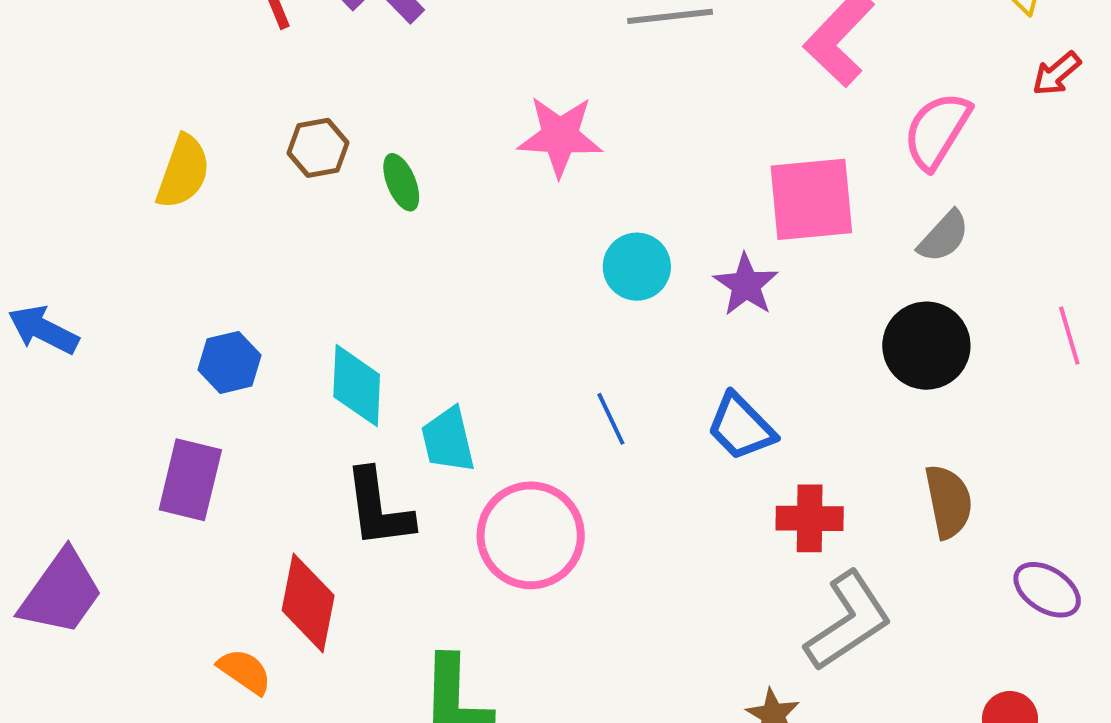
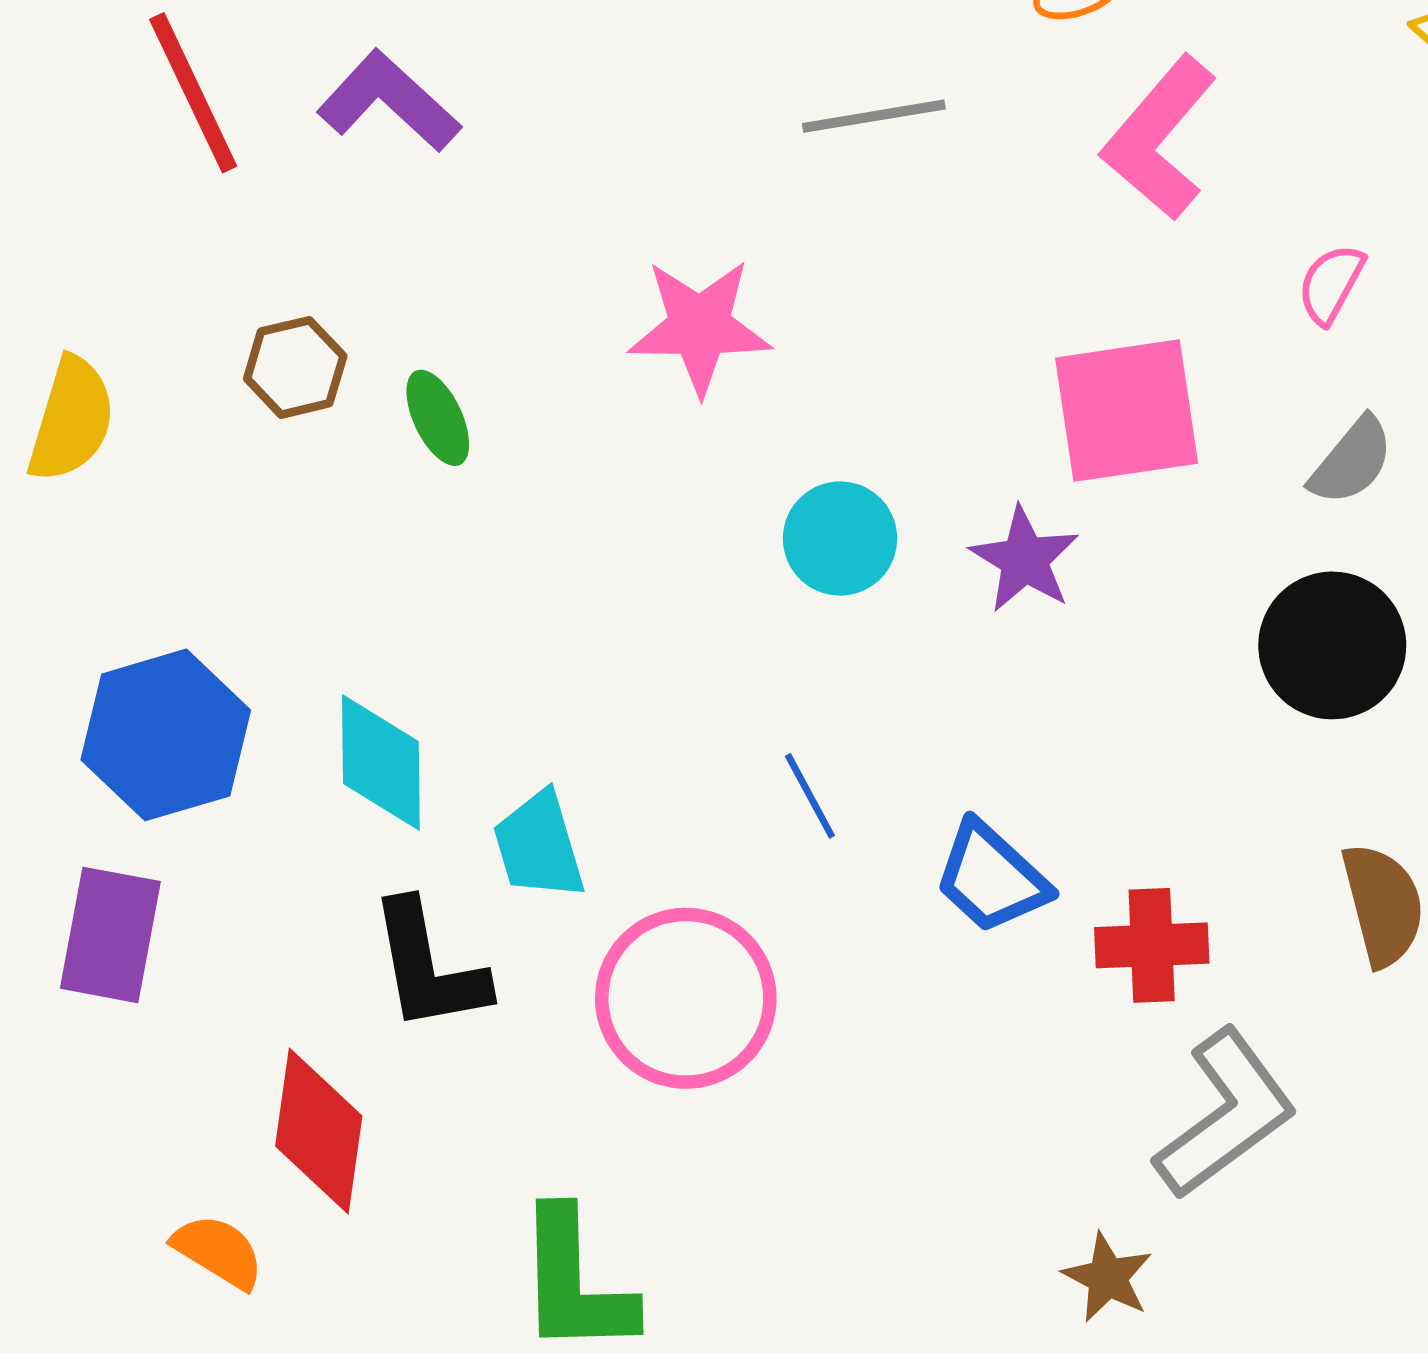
pink semicircle: (937, 131) -> (1331, 284), size x0.6
blue hexagon: (229, 362) -> (166, 735), size x1.6
blue trapezoid: (741, 427) -> (991, 878), moved

